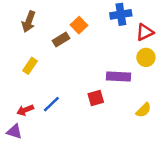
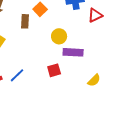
brown rectangle: (61, 39) -> (25, 21), turned -56
yellow circle: (146, 57) -> (59, 36), moved

